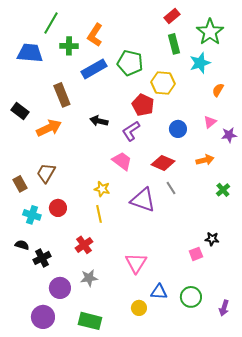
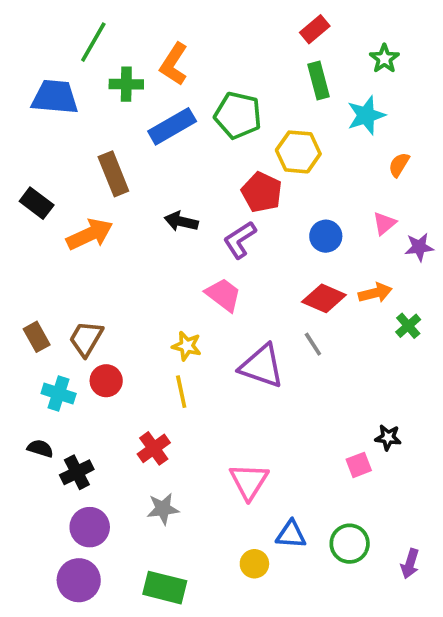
green star: (210, 32) -> (384, 59), size x0.6
red diamond: (163, 163) -> (324, 298), moved
brown trapezoid: (46, 173) -> (86, 339), moved
green cross: (223, 190) -> (408, 326), moved
purple circle: (60, 288) -> (90, 527), moved

